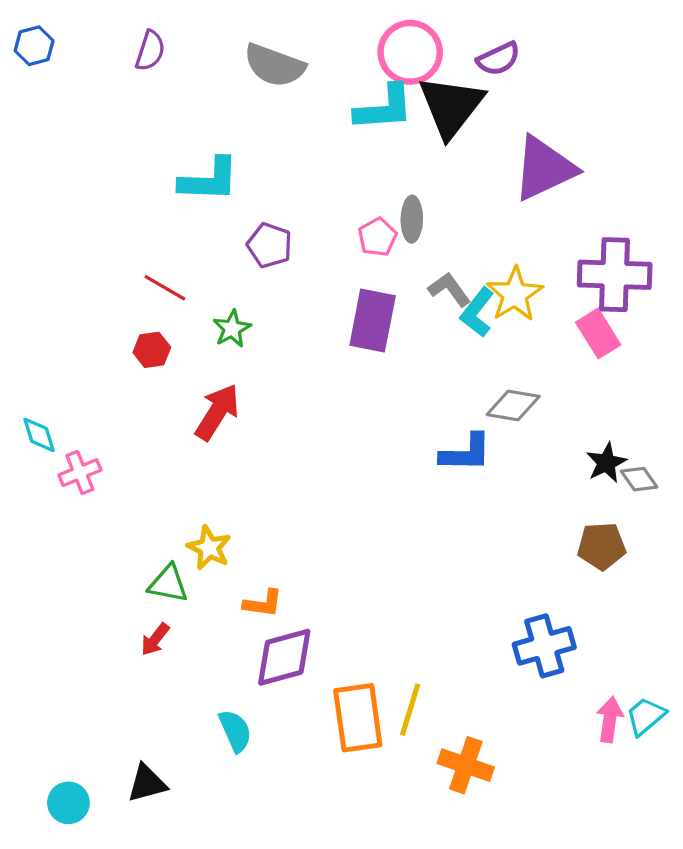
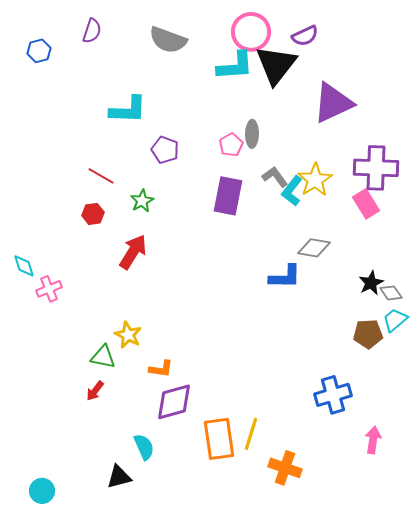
blue hexagon: (34, 46) -> (39, 51), moved
cyan trapezoid: (646, 716) -> (395, 320), moved
black triangle: (147, 783) -> (119, 477), moved

